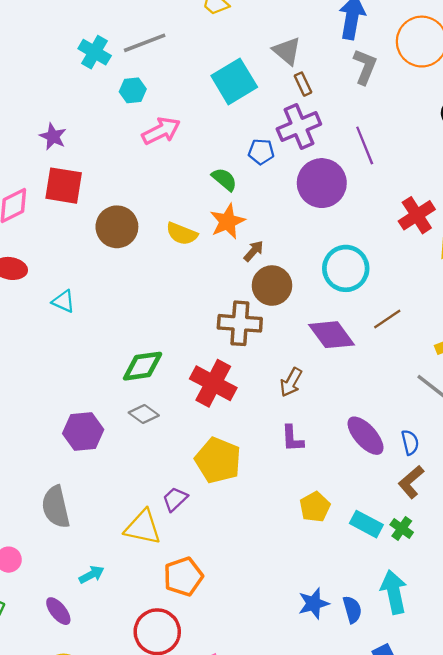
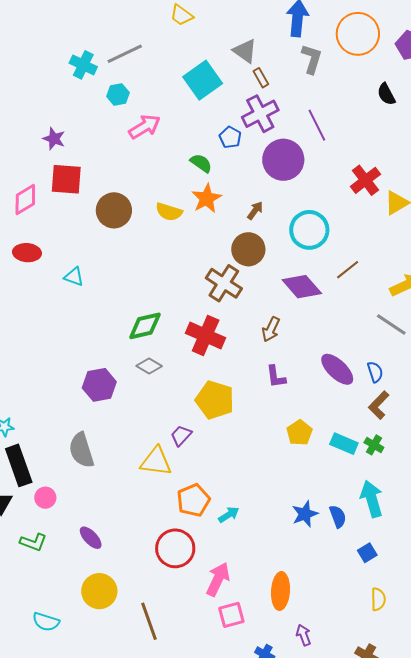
blue pentagon: (261, 152) -> (230, 137), turned 30
brown arrow: (254, 251) -> (255, 211), moved
brown cross: (240, 323) -> (224, 283), turned 33
cyan arrow: (92, 575) -> (229, 515), moved

